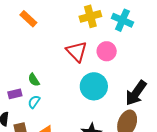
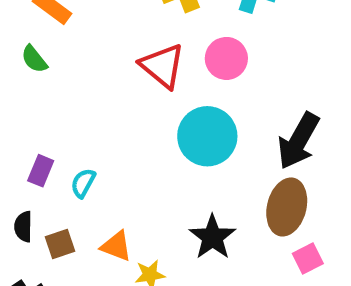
green semicircle: (34, 80) -> (34, 59), moved
purple rectangle: (15, 94) -> (41, 171), turned -48

